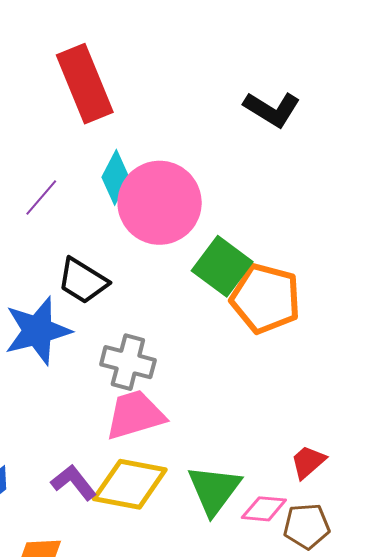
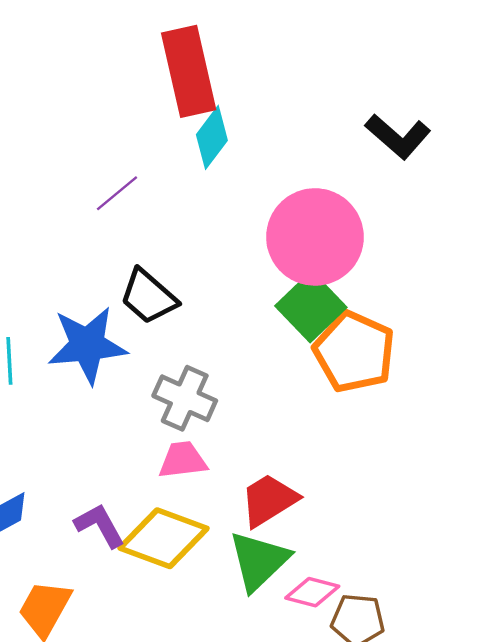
cyan diamond: (115, 177) -> (212, 137), moved
pink circle: (160, 203) -> (315, 237), moved
pink trapezoid: (135, 415) -> (183, 460), size x0.7
red trapezoid: (308, 462) -> (269, 500), moved, size x1.4

